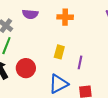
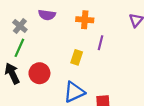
purple line: (80, 62) -> (101, 43), moved

